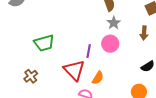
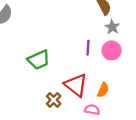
purple line: (89, 51) -> (88, 48), moved
brown cross: (31, 76) -> (54, 100), moved

